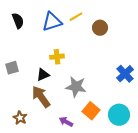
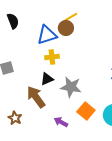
blue triangle: (52, 22) -> (47, 35), moved
brown circle: (100, 28) -> (66, 28), moved
black triangle: (43, 75) -> (47, 79), moved

